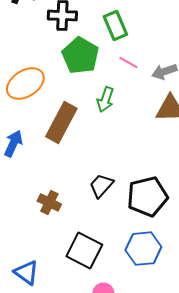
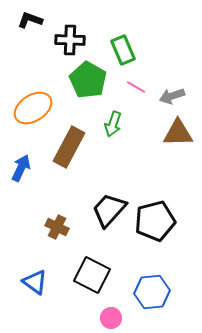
black trapezoid: (101, 186) -> (109, 210), size x1.4
blue hexagon: (143, 249) -> (152, 292), moved
blue triangle: (26, 273) -> (35, 282), moved

